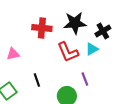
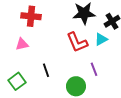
red cross: (42, 28) -> (31, 16), moved

